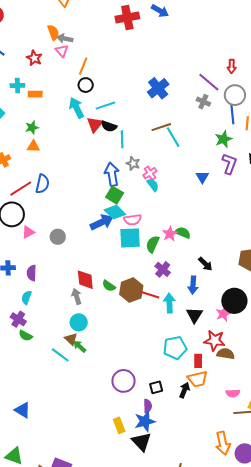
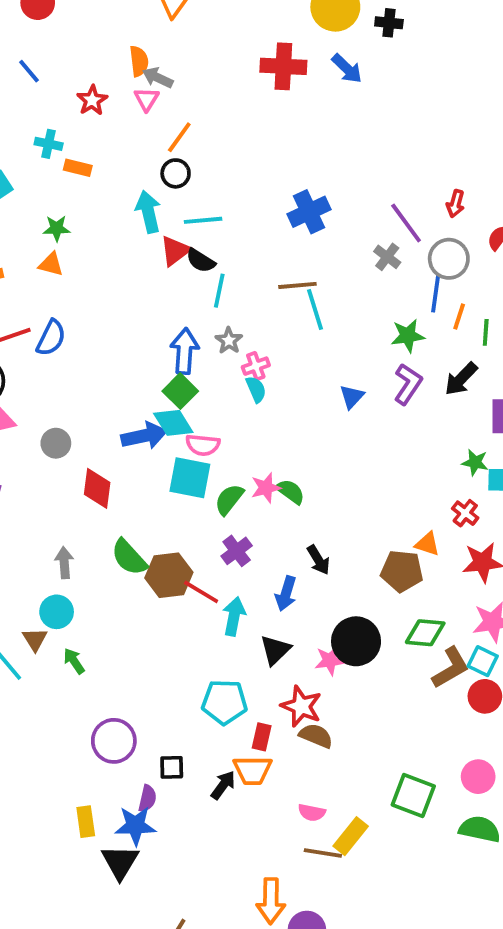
red diamond: (85, 280) -> (97, 488), moved
green semicircle: (109, 286) -> (129, 557), size x1.5
green arrow: (80, 346) -> (74, 661), moved

